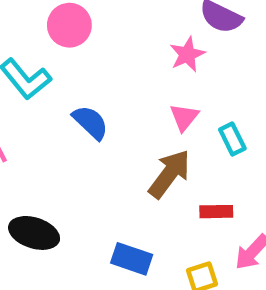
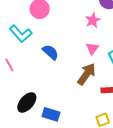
black ellipse: (34, 233) -> (27, 102), turned -65
blue rectangle: (132, 259) -> (51, 114), moved

